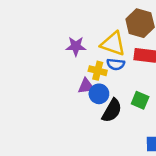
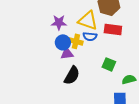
blue circle: (99, 94) -> (63, 42), moved
black semicircle: (112, 111) -> (72, 75), moved

